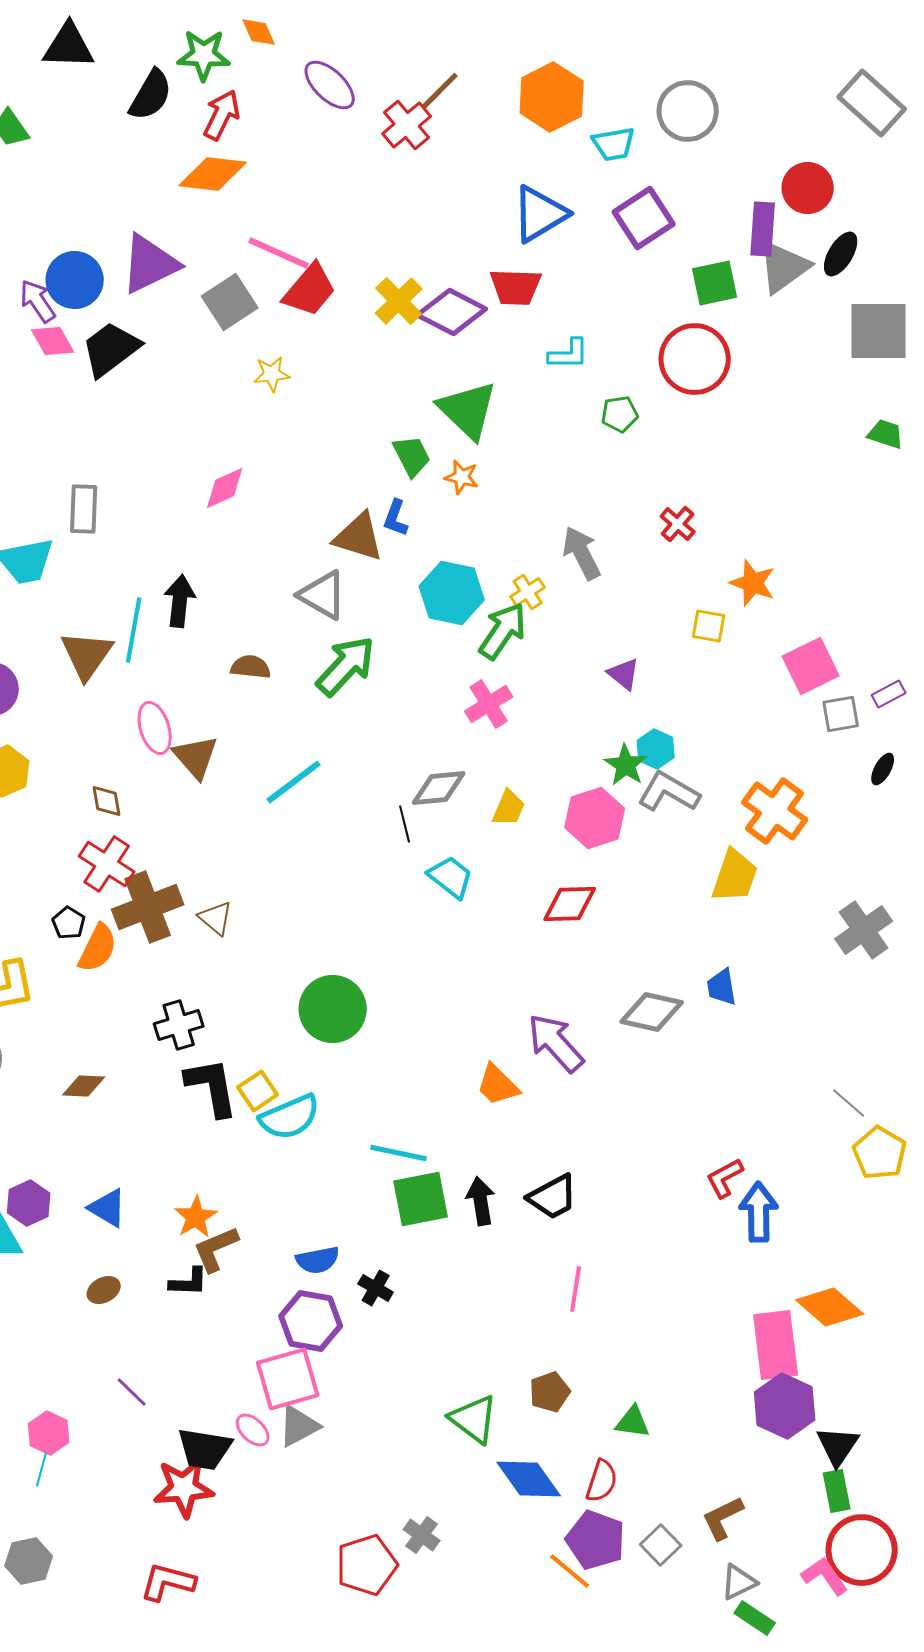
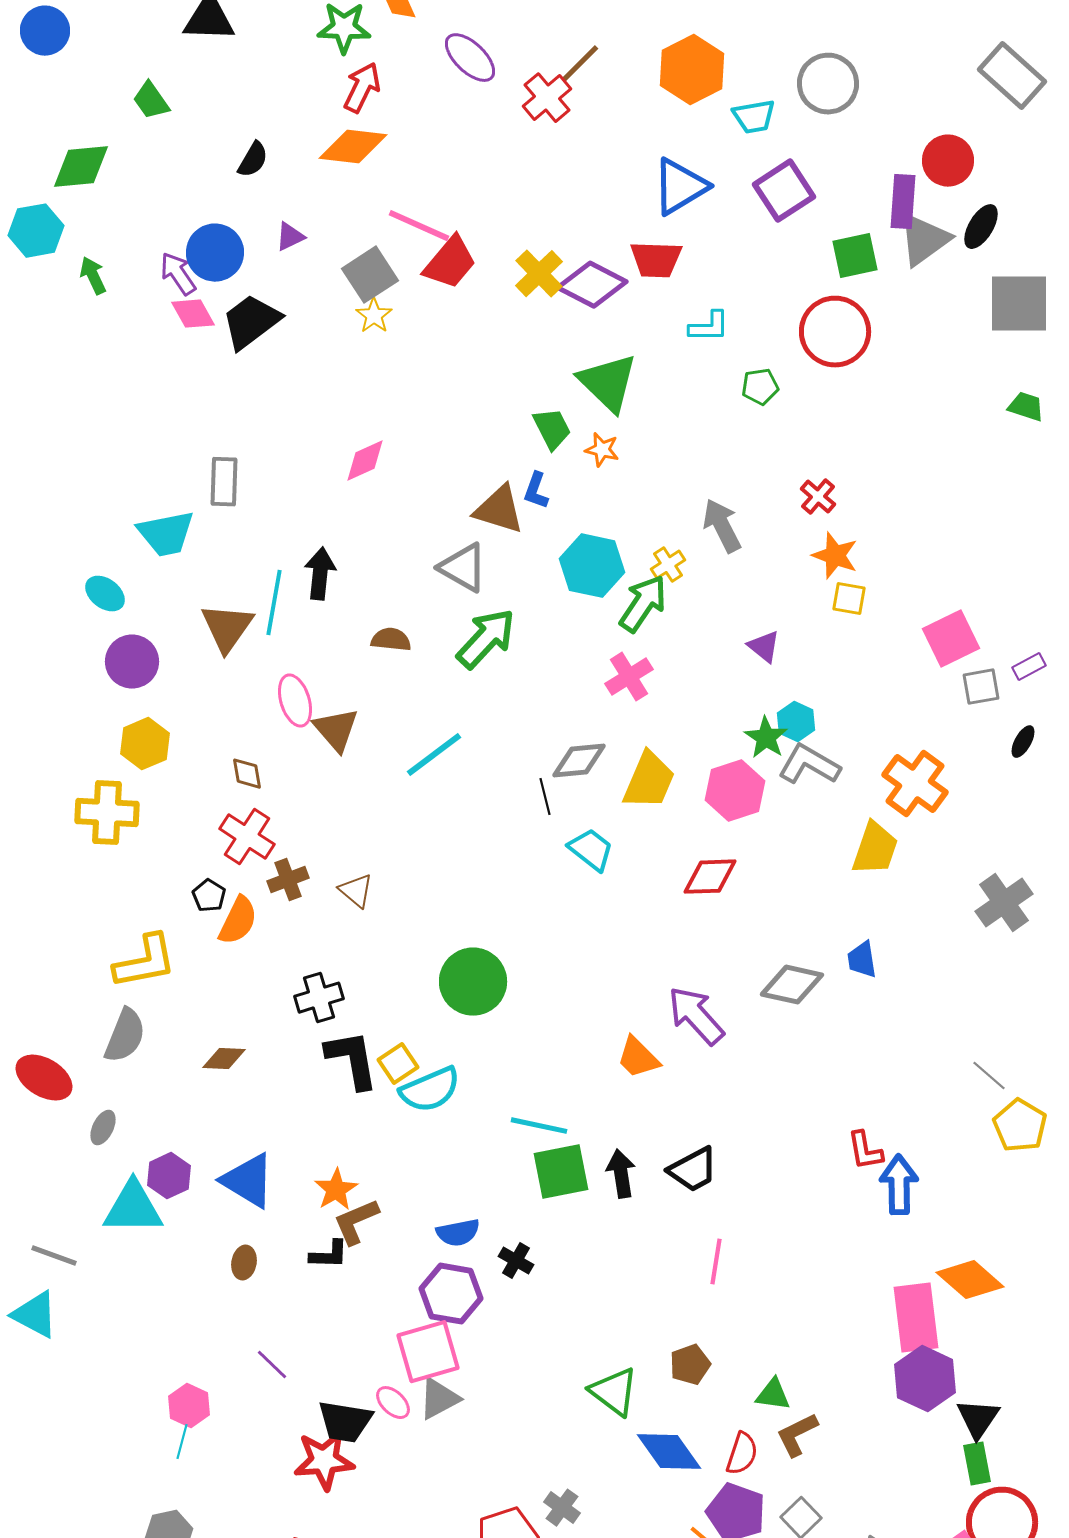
black semicircle: (151, 95) -> (253, 160), moved, size x0.7
purple triangle: (150, 264) -> (290, 237), size x0.5
yellow star: (272, 374) -> (374, 316), moved, turned -30
orange star: (753, 583) -> (835, 556), moved
yellow trapezoid: (509, 808) -> (649, 781), size x1.6
brown cross: (148, 907) -> (288, 880), size x0.6
red L-shape: (725, 1178) -> (865, 1151), turned -72
blue triangle: (108, 1208) -> (248, 1181), size x1.4
brown ellipse: (104, 1290) -> (244, 1263), turned -52
brown L-shape: (723, 1518) -> (797, 1435), moved

